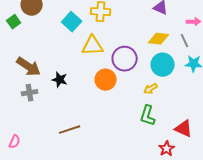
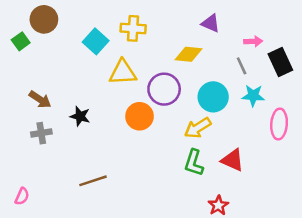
yellow diamond: (159, 39) -> (189, 54), moved
brown arrow: (29, 67) -> (40, 99), size x0.7
yellow arrow: (151, 89) -> (198, 128), size x1.5
red triangle: (184, 129) -> (233, 160), moved

